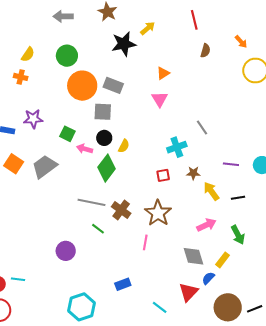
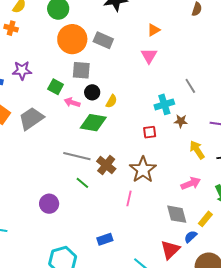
gray square: (103, 112) -> (81, 70), moved
green diamond: (107, 168) -> (93, 123), turned 60
brown star: (193, 173) -> (181, 121), moved

